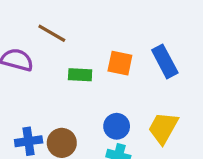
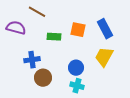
yellow trapezoid: (163, 128) -> (104, 57), moved
blue cross: (29, 141) -> (32, 60), moved

